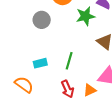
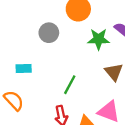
cyan rectangle: (40, 63) -> (24, 68), moved

